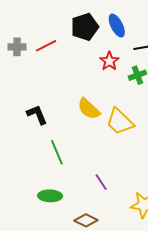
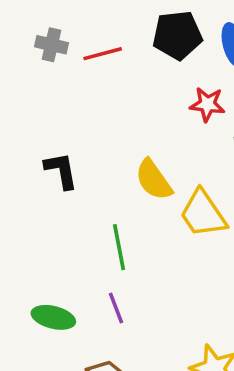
red star: (109, 61) -> (207, 104), turned 30
green line: (57, 152) -> (119, 247), moved
purple line: (101, 182) -> (116, 308), moved

